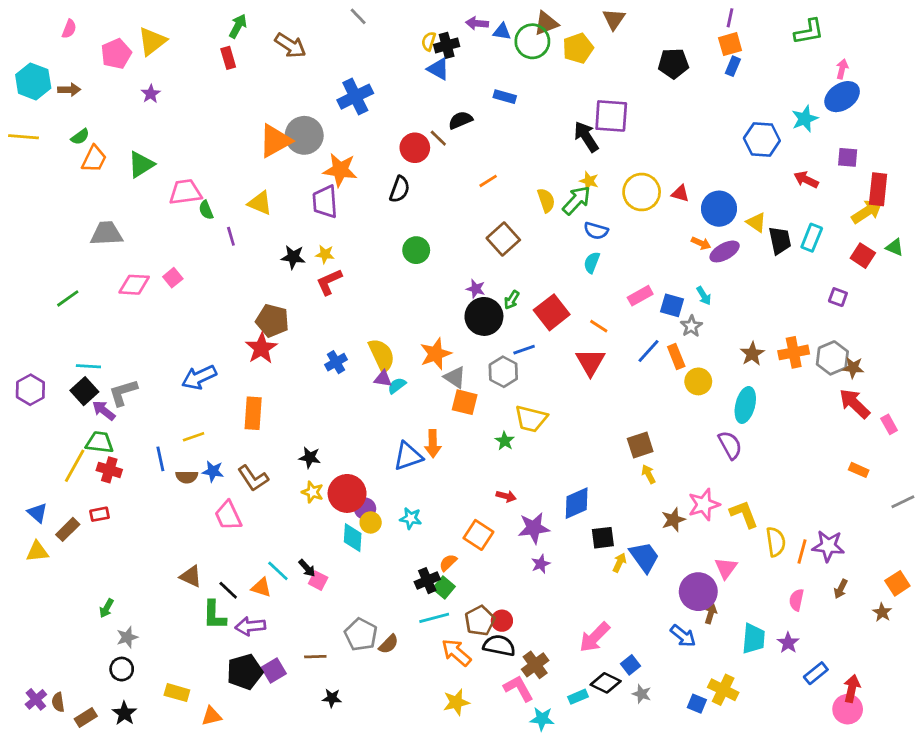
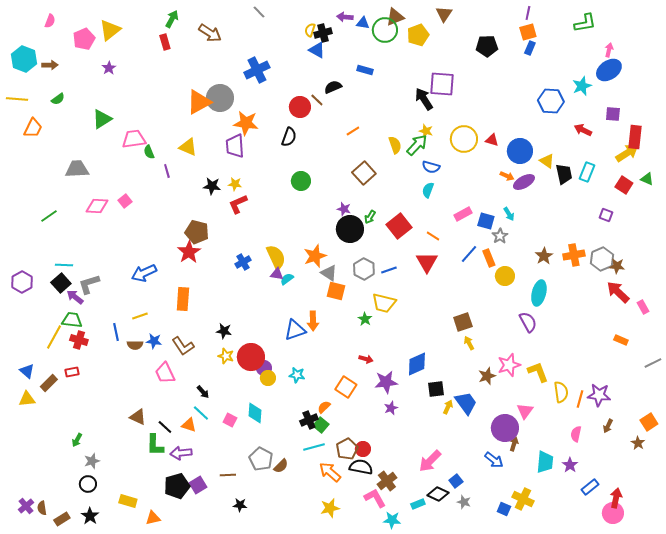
orange trapezoid: (94, 159) -> (33, 128), moved
blue line: (524, 350) -> (389, 270), moved
cyan diamond: (353, 538) -> (255, 413), moved
black arrow: (307, 568) -> (203, 392), moved

